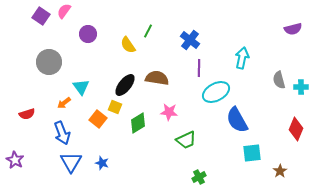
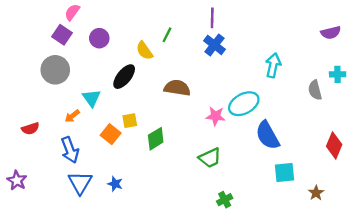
purple square: (41, 16) -> (62, 35), moved
purple line: (199, 68) -> (212, 18), moved
black ellipse: (125, 85) -> (124, 77), moved
cyan cross: (301, 87) -> (338, 74), moved
yellow square: (115, 107) -> (130, 121), turned -32
pink star: (169, 112) -> (216, 116), moved

